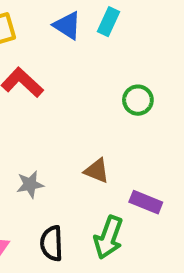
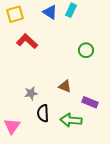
green arrow: (109, 237) -> (71, 120), turned 75
black semicircle: (52, 243) -> (43, 113), moved

